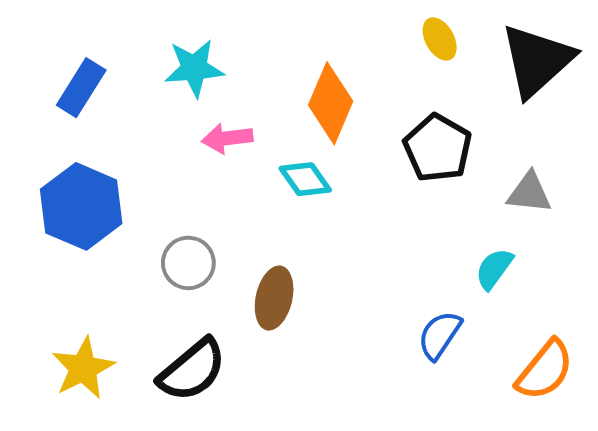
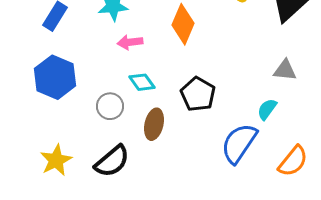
black pentagon: (438, 148) -> (198, 94), moved
cyan diamond: (305, 179) -> (142, 82), moved
blue semicircle: (440, 335) -> (239, 143), size x1.6

